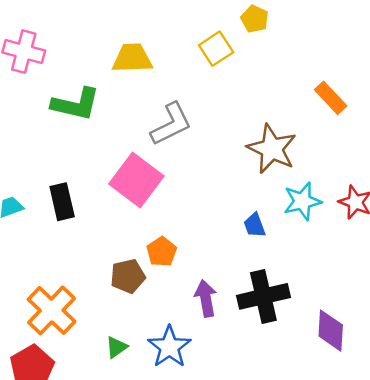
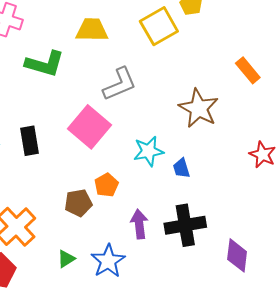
yellow square: (216, 49) -> (159, 26), size x1.4
cyan star: (302, 201) -> (148, 151), moved

